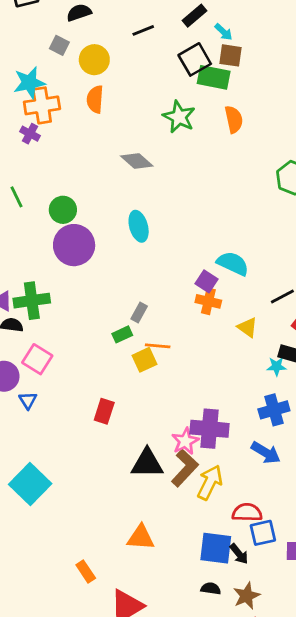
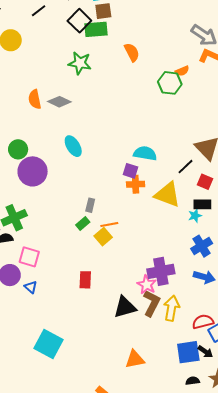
orange semicircle: (95, 99) -> (35, 99), moved
orange semicircle: (234, 119) -> (132, 52), moved
yellow triangle: (247, 327) -> (167, 195), size x1.8

